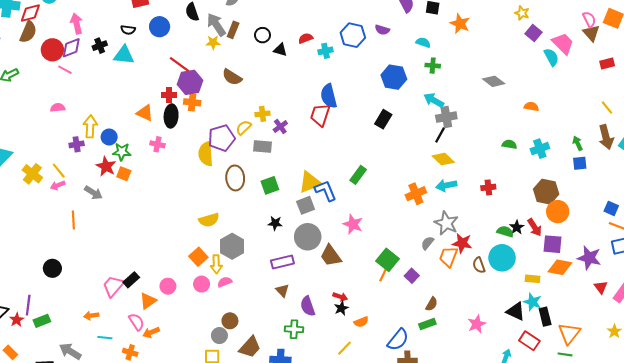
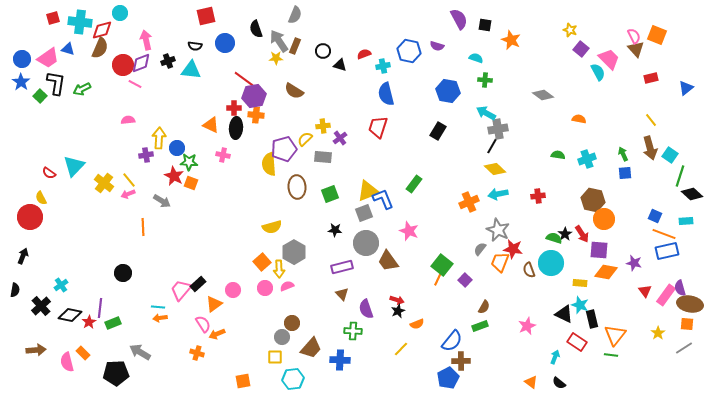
blue semicircle: (329, 96) -> (386, 94), moved
purple star: (589, 258) -> (634, 263), size x0.7
cyan line: (105, 338) -> (158, 307), moved

